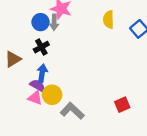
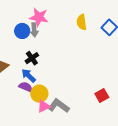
black cross: (41, 47) -> (32, 58), moved
blue arrow: (42, 73) -> (29, 76), turned -49
pink triangle: (35, 98) -> (44, 106), moved, turned -40

